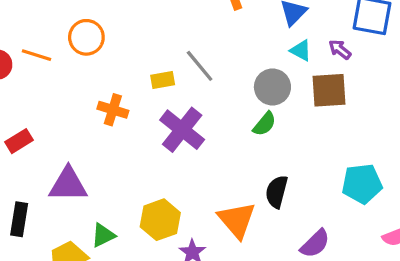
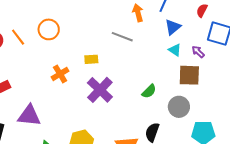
orange line: (36, 55) -> (18, 37), turned 30
gray line: (200, 66) -> (122, 37), moved, turned -35
gray circle: (272, 87) -> (179, 107), moved
orange cross: (113, 110) -> (60, 74), turned 36

